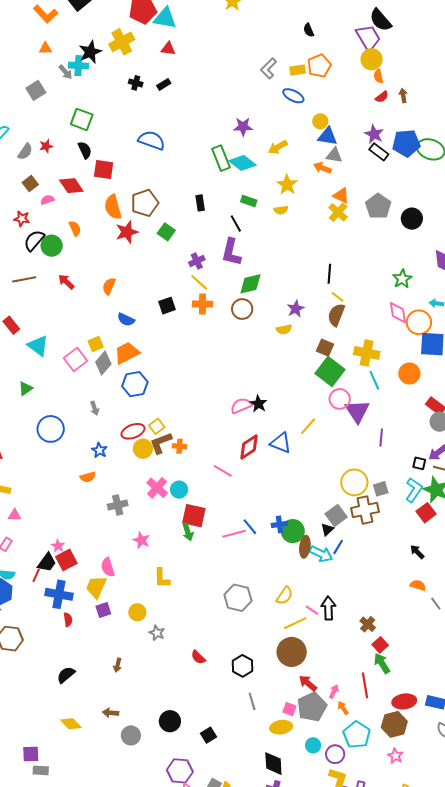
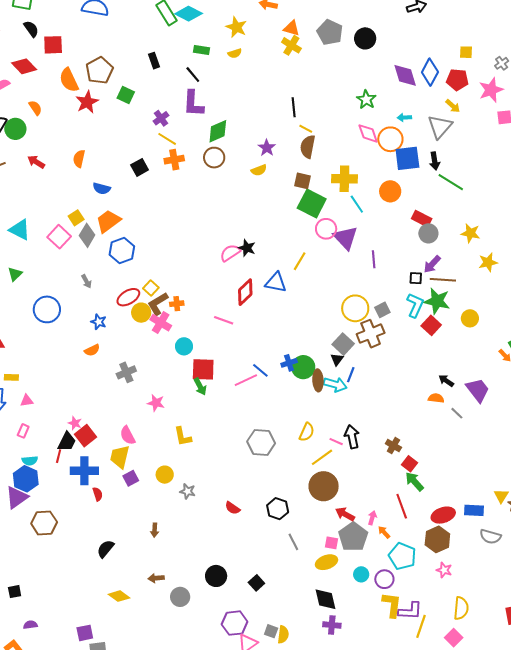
pink cross: (157, 488) -> (161, 323), moved
black arrow: (417, 552) -> (446, 381), moved

